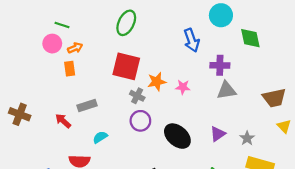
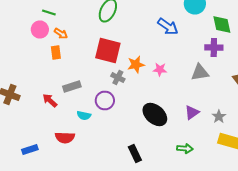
blue arrow: (192, 40) -> (168, 26), turned -35
orange arrow: (75, 48) -> (61, 34), turned 56
purple cross: (220, 65) -> (214, 48), moved
purple circle: (140, 121) -> (105, 100), moved
cyan semicircle: (100, 137) -> (84, 116), turned -136

